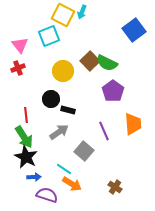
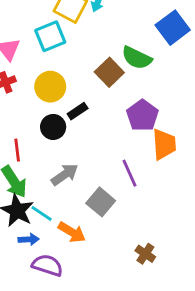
green semicircle: (107, 63) -> (137, 58), moved
yellow circle: (63, 71) -> (50, 87), moved
black rectangle: (68, 110) -> (78, 111), moved, turned -48
orange trapezoid: (133, 124) -> (164, 144), moved
cyan line: (64, 169) -> (42, 213), moved
orange arrow: (72, 184) -> (72, 232), moved

